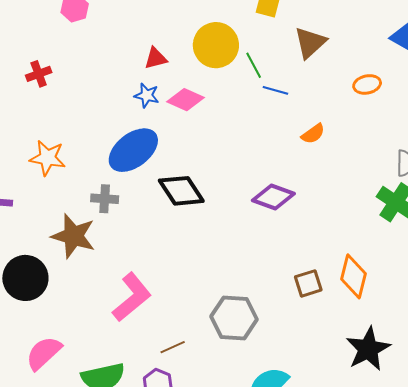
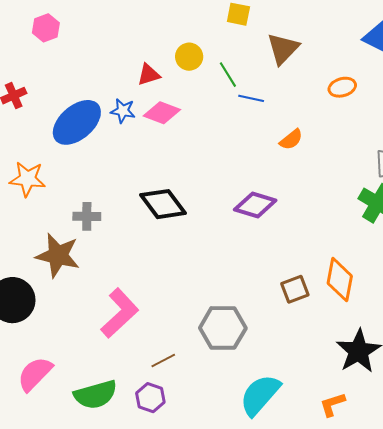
yellow circle: (216, 45) -> (189, 57), size x0.6
red triangle: (156, 58) -> (149, 75), moved
blue ellipse: (133, 150) -> (77, 122), moved

